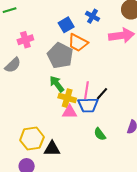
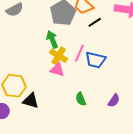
black line: (102, 94) -> (95, 22), moved
blue trapezoid: (88, 105) -> (95, 60), moved

